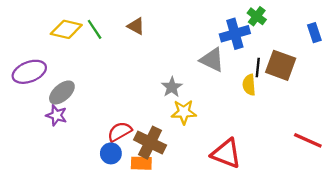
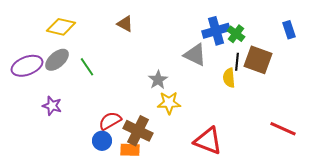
green cross: (257, 16) -> (236, 34), moved
green line: (95, 29) -> (87, 67), moved
gray ellipse: (62, 92) -> (57, 60), moved

